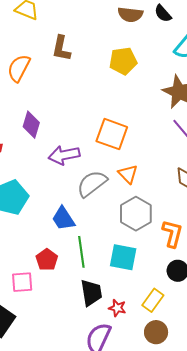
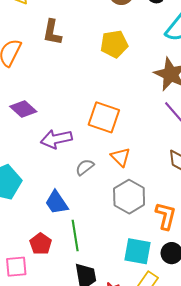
purple diamond: (31, 125) -> (23, 109), turned -64
gray semicircle: (92, 184) -> (85, 167), size x0.6
cyan square: (123, 257) -> (138, 251), moved

